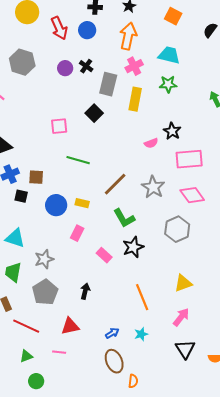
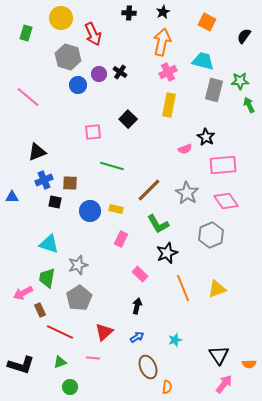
blue circle: (87, 30) -> (78, 85), moved
gray hexagon: (22, 62) -> (68, 57), moved
gray rectangle: (108, 84) -> (214, 90), moved
green star: (168, 84) -> (240, 81), moved
pink rectangle: (77, 233) -> (121, 239), moved
pink rectangle: (104, 255) -> (140, 274), moved
black arrow: (85, 291) -> (137, 306), moved
orange line: (142, 297) -> (183, 288), moved
pink arrow: (181, 317) -> (224, 384), moved
red triangle: (70, 326) -> (104, 332), turned -30
blue arrow: (112, 333) -> (137, 337), moved

